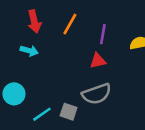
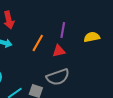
orange line: (70, 24) -> (38, 43), moved

